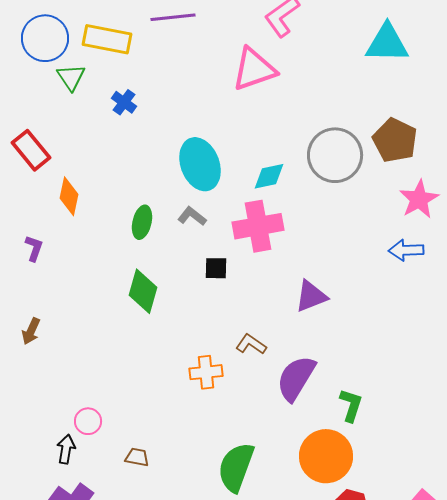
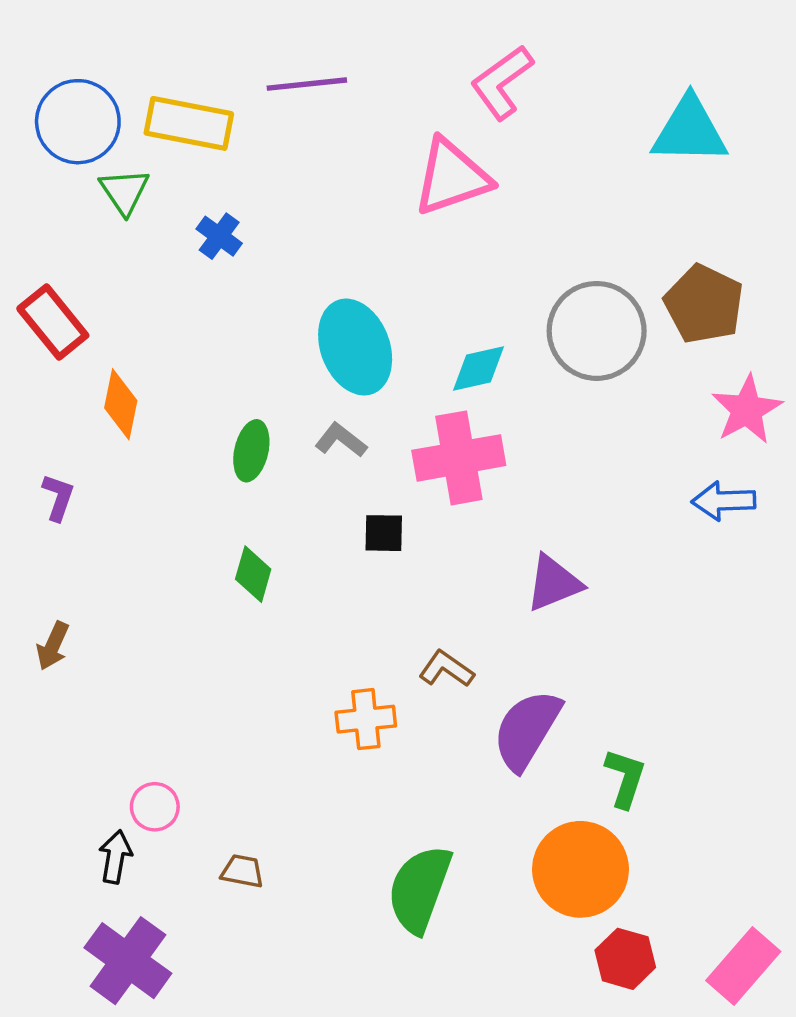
green diamond: (143, 291) -> (253, 574), size x0.7

